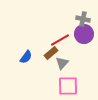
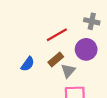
purple circle: (84, 34) -> (86, 49), moved
red line: (60, 40) -> (57, 35), moved

